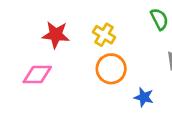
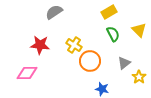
orange circle: (111, 69) -> (90, 61), moved

